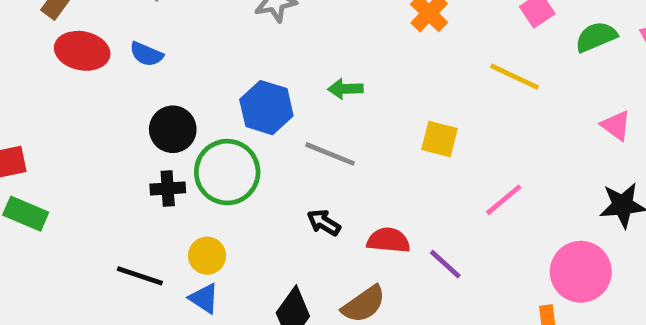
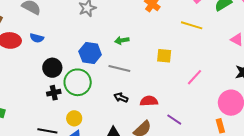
purple line: (445, 264) -> (174, 120), moved

